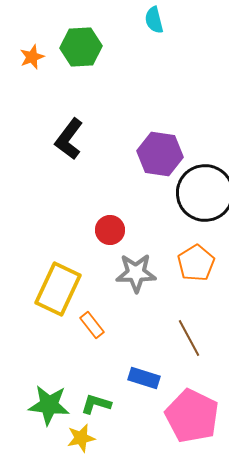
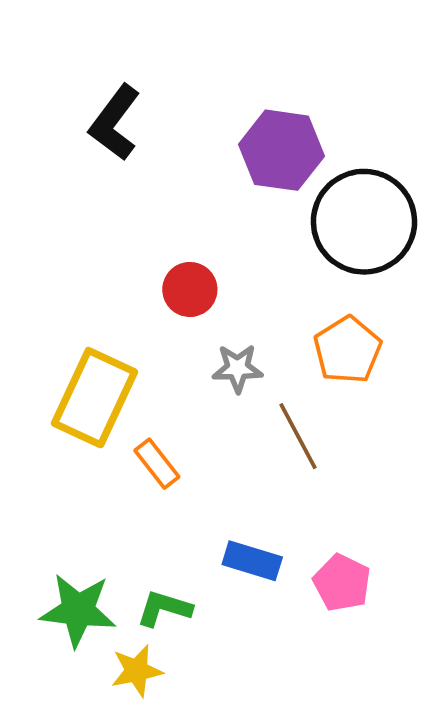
gray star: (136, 273) -> (238, 368), size x0.7
brown line: (189, 338) -> (298, 436), moved
pink pentagon: (192, 416) -> (342, 583), moved, size x0.6

